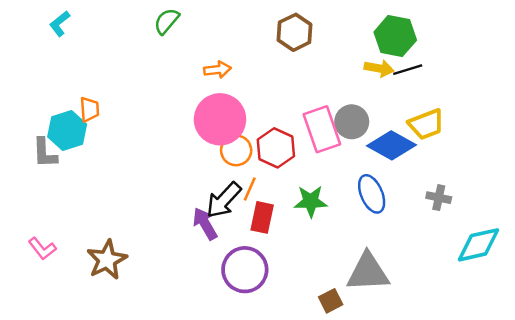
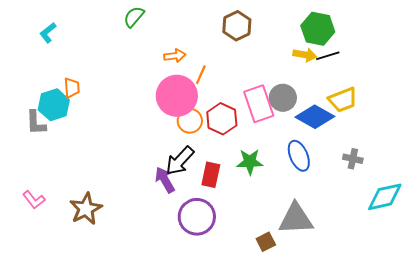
cyan L-shape: (60, 24) -> (48, 33), moved
orange line: (250, 189) -> (201, 75), moved

